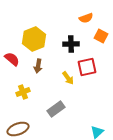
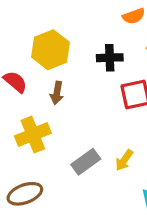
yellow arrow: (68, 78) -> (124, 160), moved, turned 72
yellow cross: (23, 92) -> (33, 135), size x1.5

